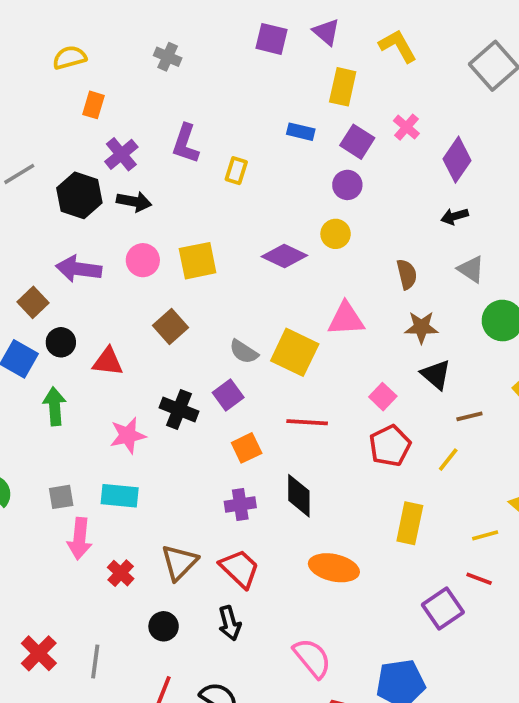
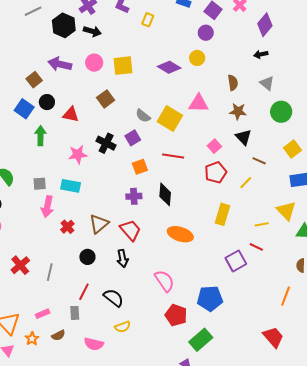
brown line: (469, 416) -> (259, 161), turned 32

